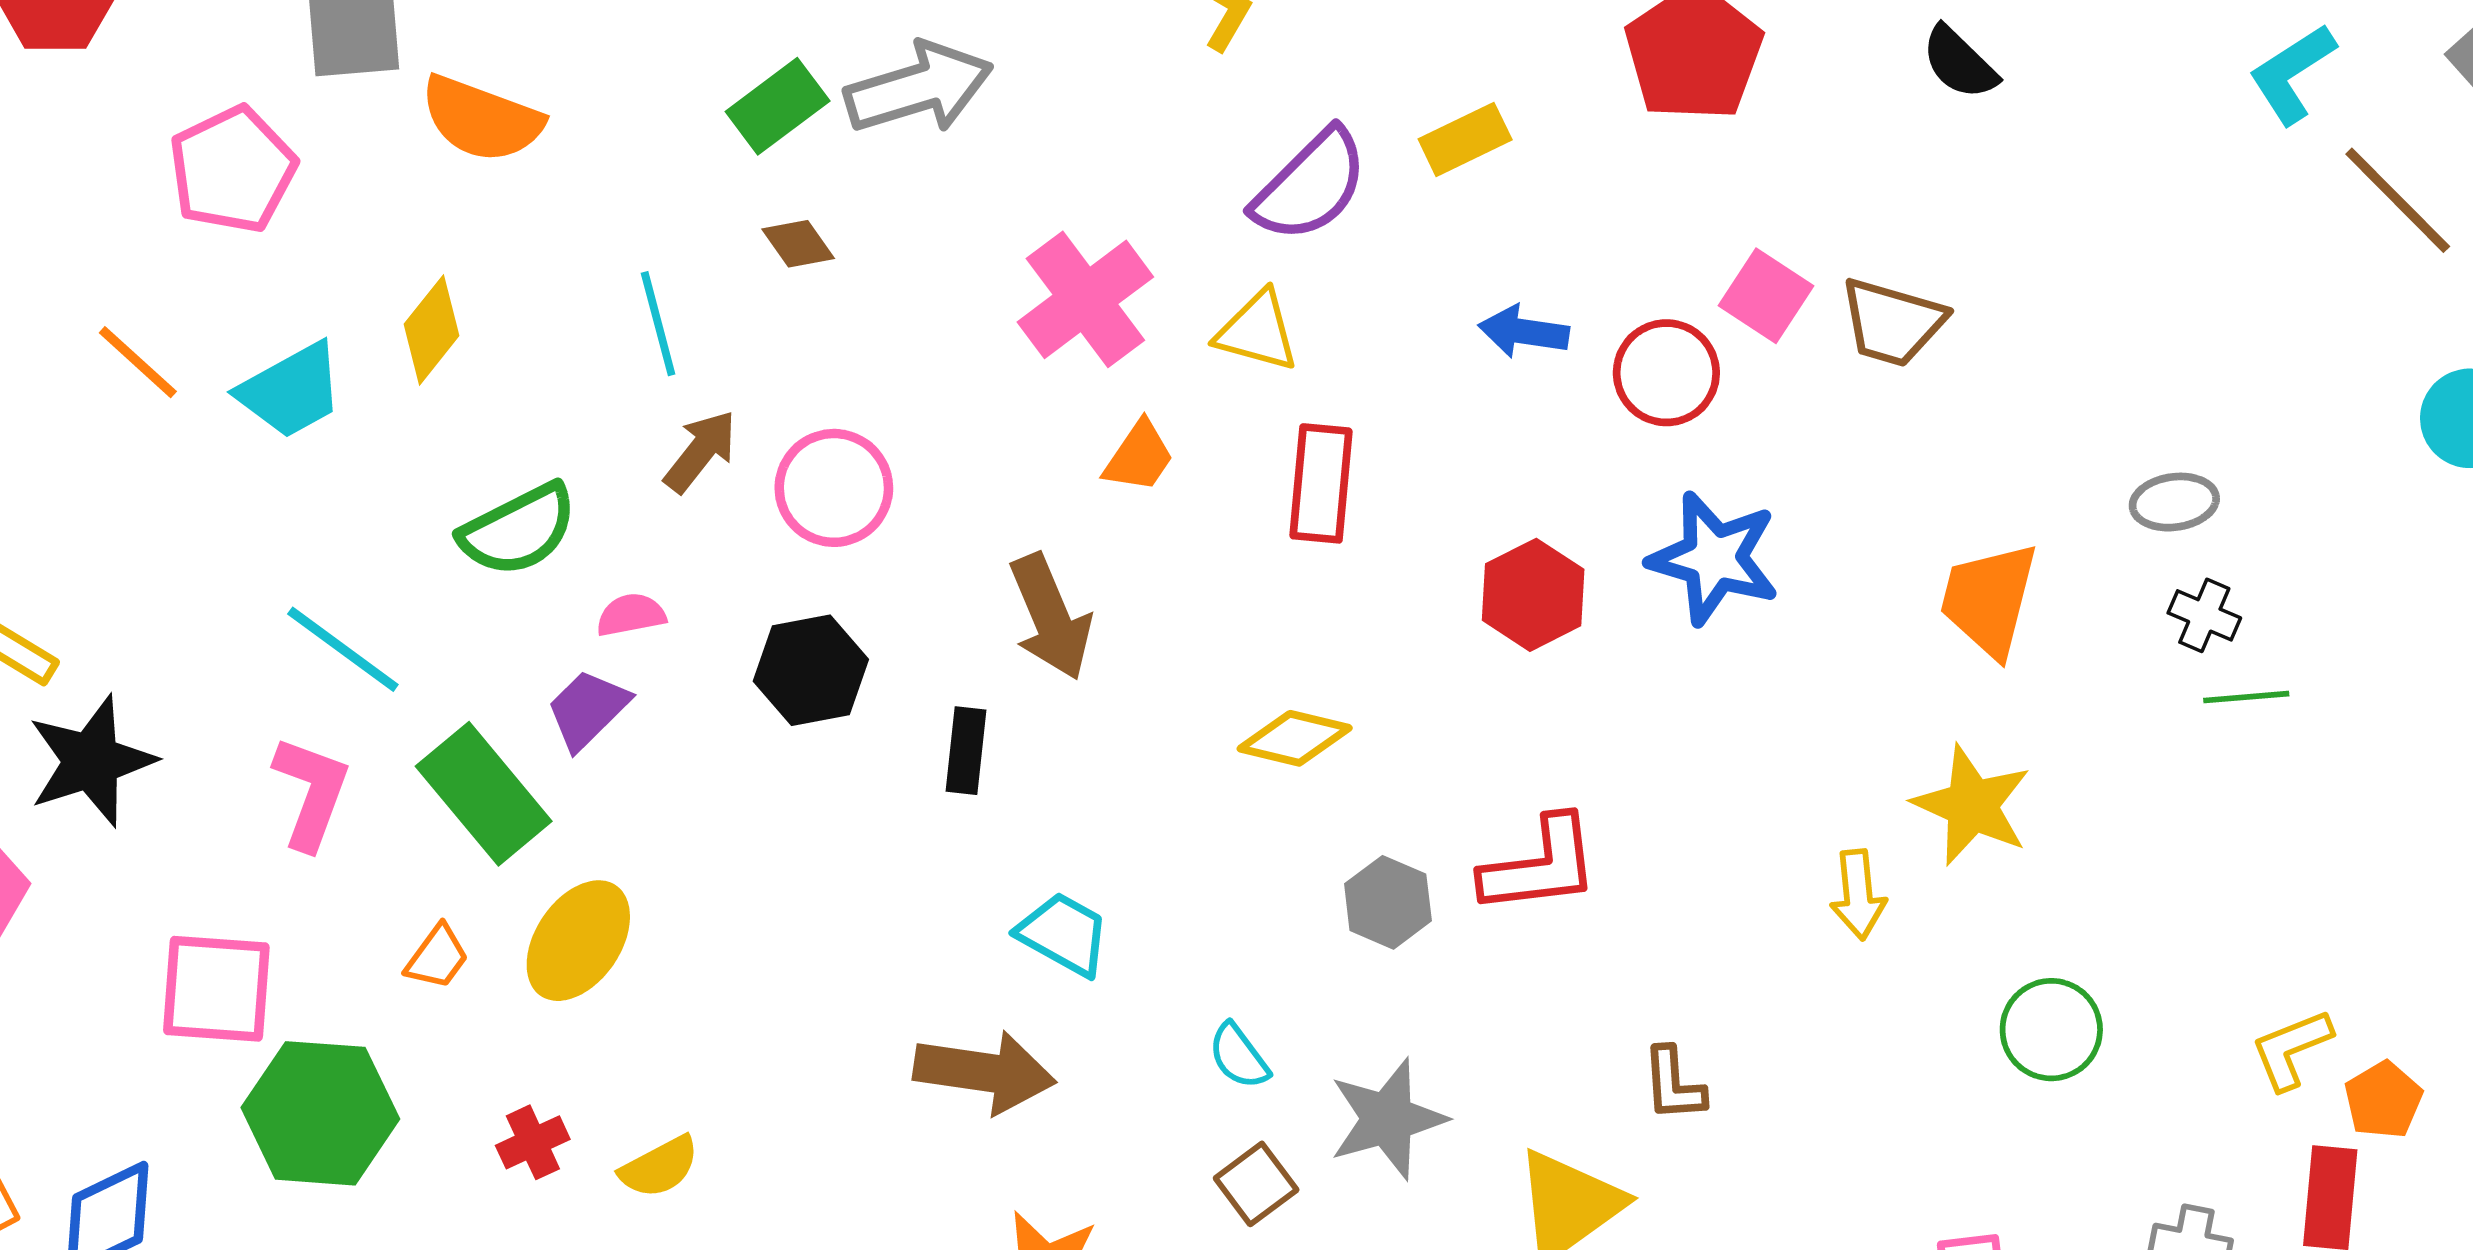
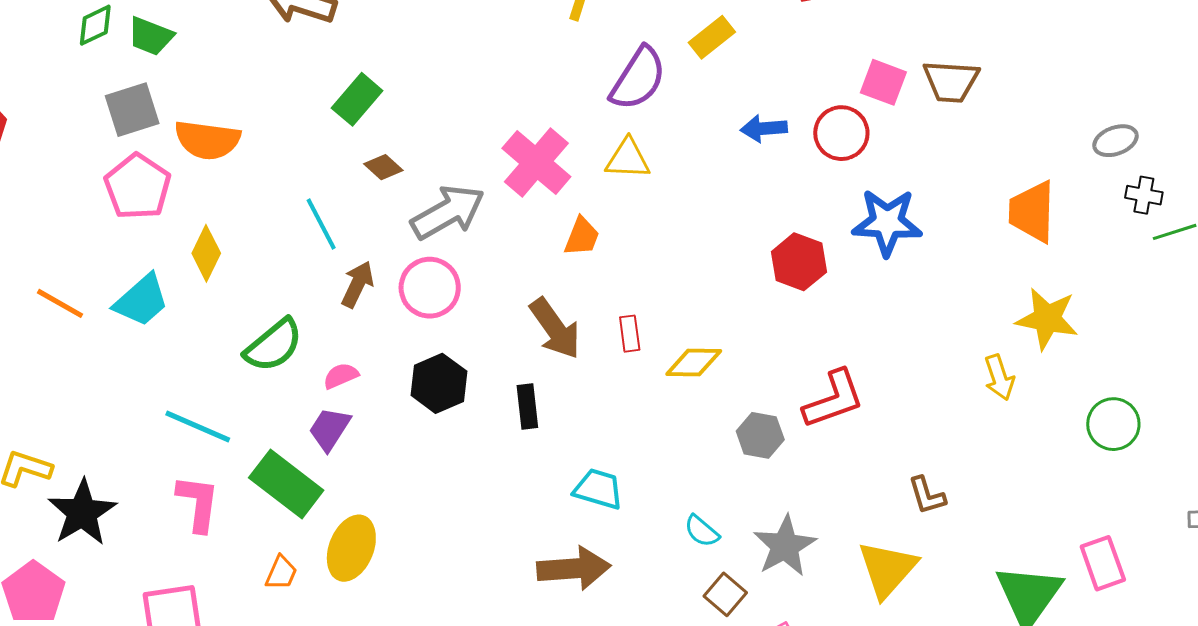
gray arrow: (919, 88) -> (448, 212), moved
pink pentagon: (232, 170) -> (138, 187), moved
red rectangle: (1321, 483) -> (630, 334), moved, size x0.6

